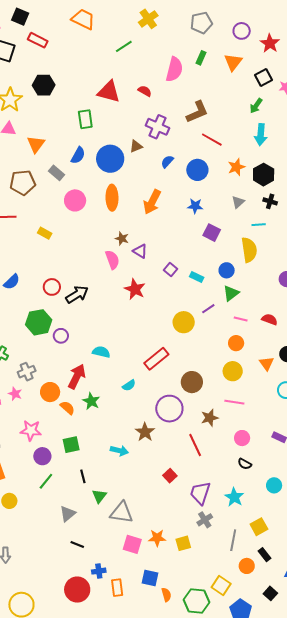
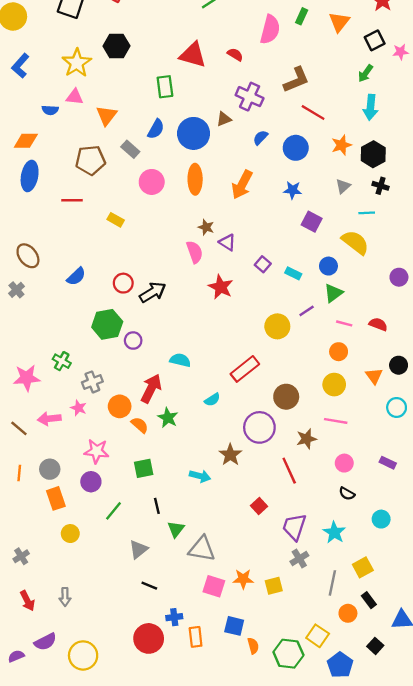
yellow semicircle: (249, 250) -> (355, 242), turned -45
purple circle: (42, 456) -> (91, 482), moved

